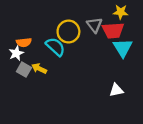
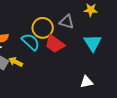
gray triangle: (95, 25) -> (67, 22), turned -35
red trapezoid: (113, 30) -> (55, 44), moved, turned 40

